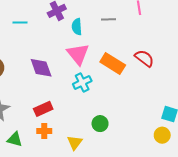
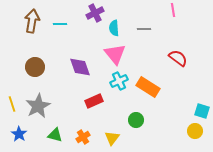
gray line: (108, 19) -> (144, 29), moved
orange rectangle: (113, 64) -> (148, 87), moved
red rectangle: (43, 109) -> (94, 101), moved
orange cross: (44, 131) -> (83, 137), moved, turned -32

